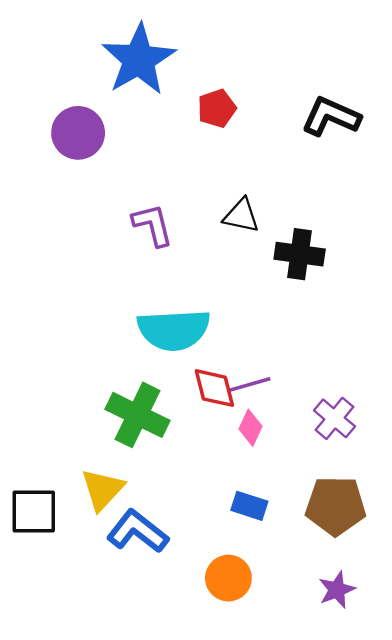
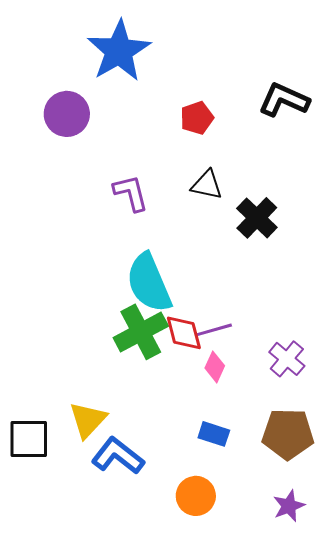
red pentagon: (217, 108) -> (197, 118), moved
black cross: (300, 254) -> (257, 218), turned 36
cyan semicircle: (174, 330) -> (149, 283), turned 70
green cross: (138, 415) -> (141, 332), moved, turned 36

